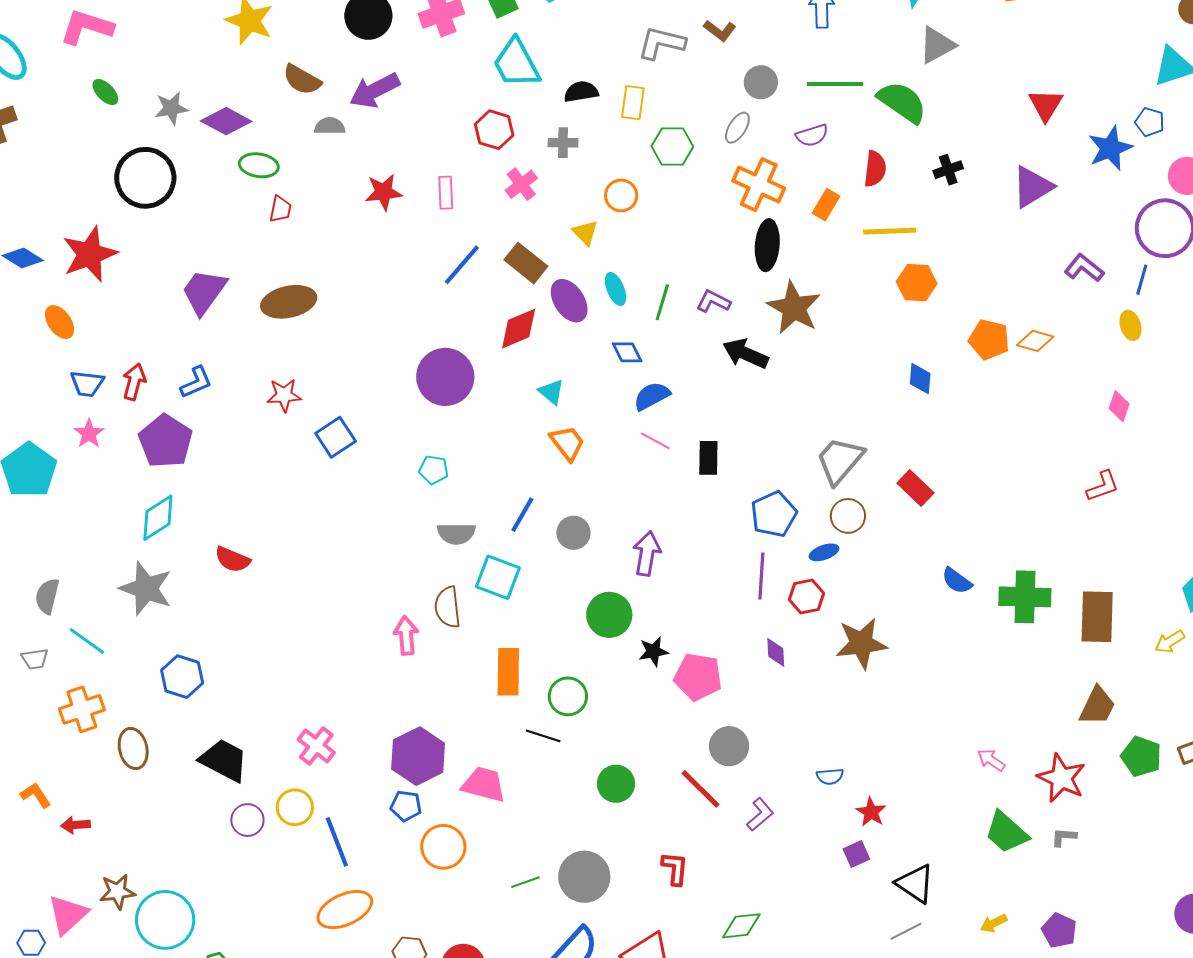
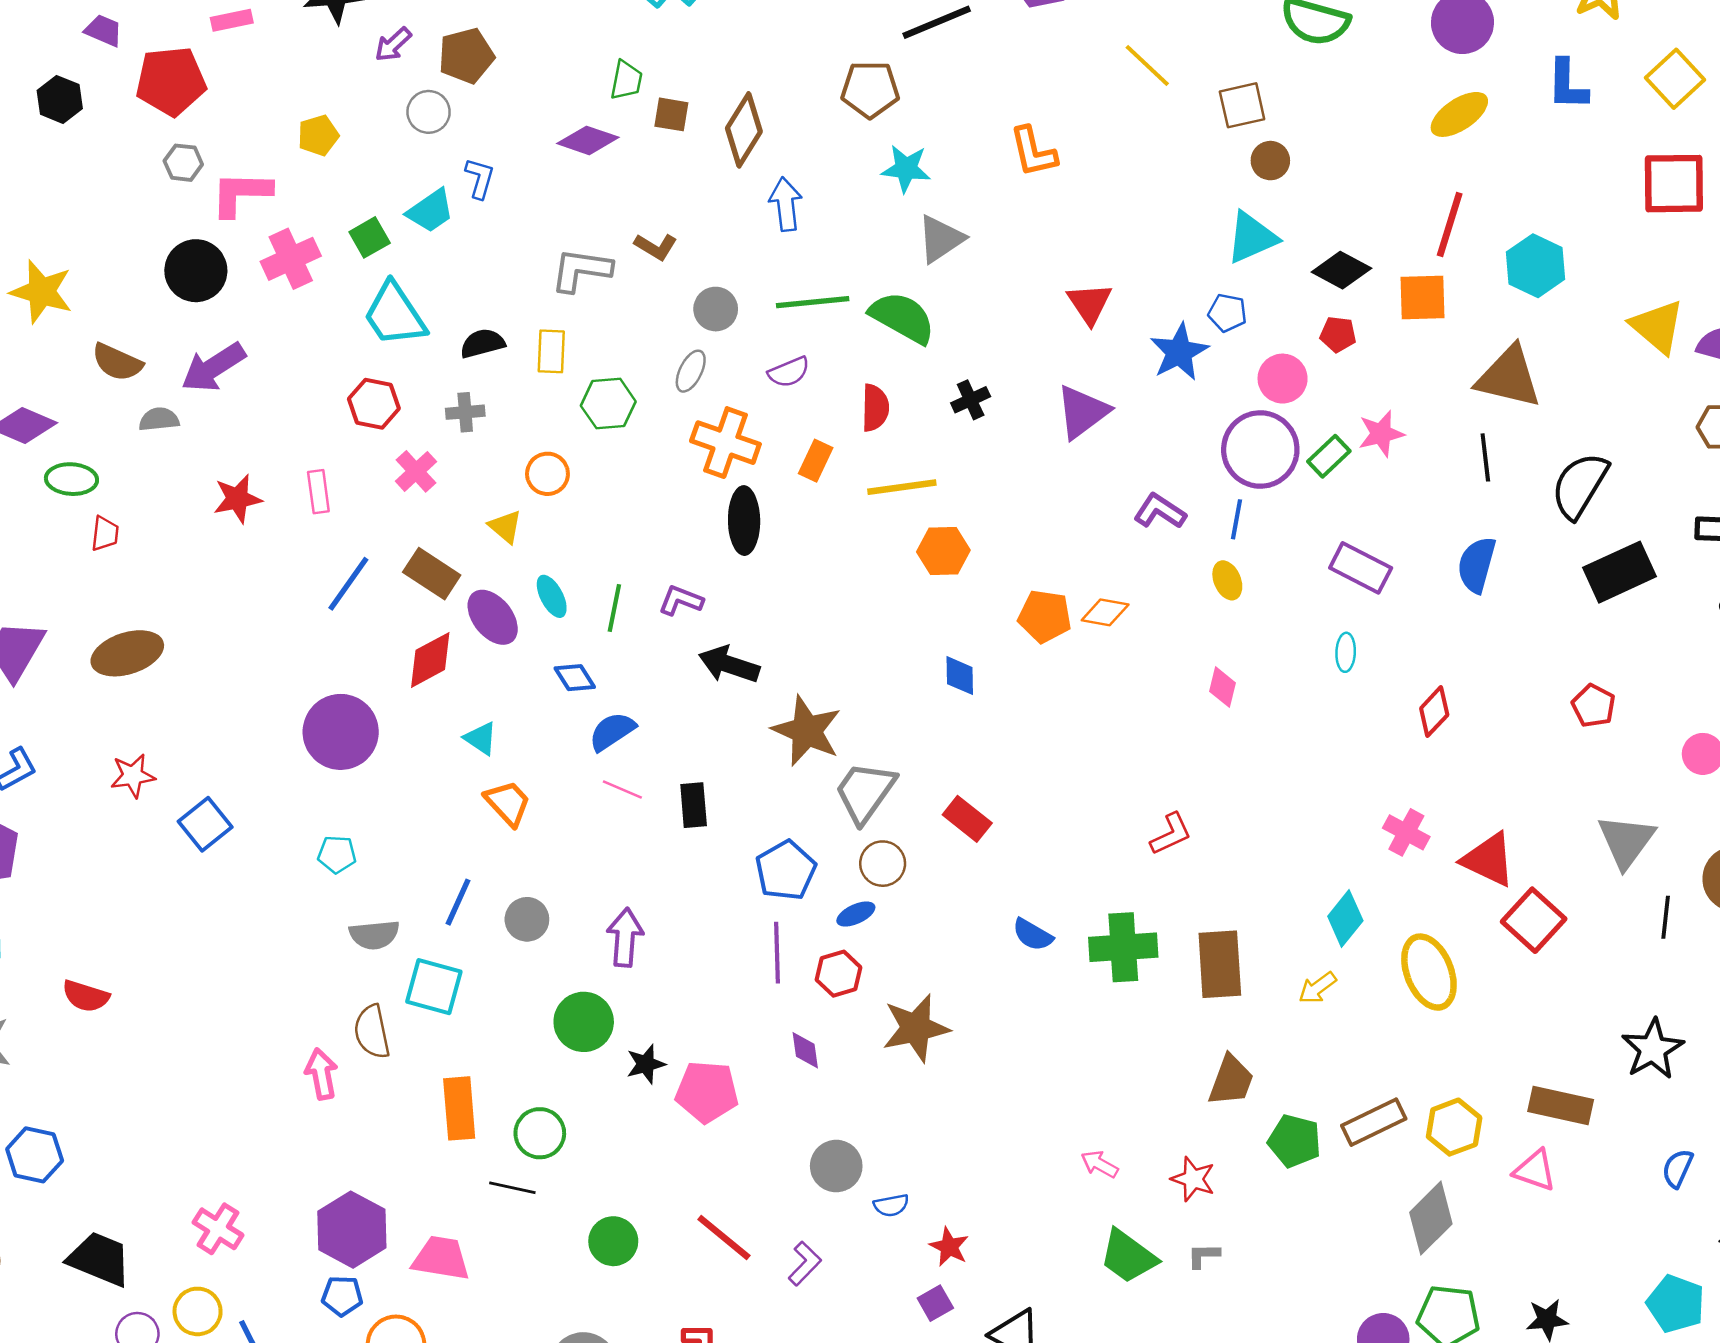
brown star: (794, 308) -> (807, 731), moved
red L-shape: (1103, 486) -> (1171, 834), moved
gray circle: (729, 746) -> (836, 1166), moved
red star: (1061, 778) -> (1193, 1179), size x0.7

